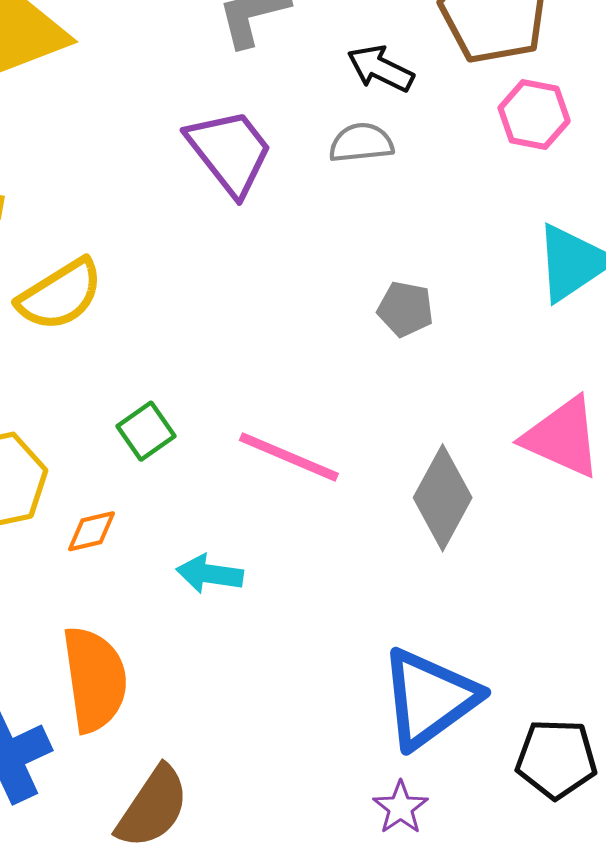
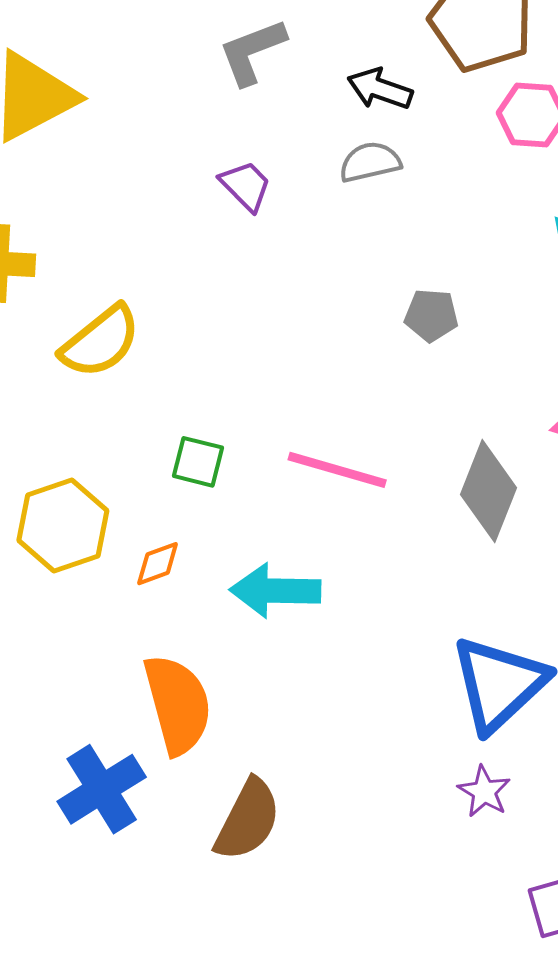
purple trapezoid: (230, 152) -> (246, 186), size x0.6
green square: (146, 431) -> (198, 462), turned -34
cyan arrow: (210, 574) -> (275, 591), size x1.4

